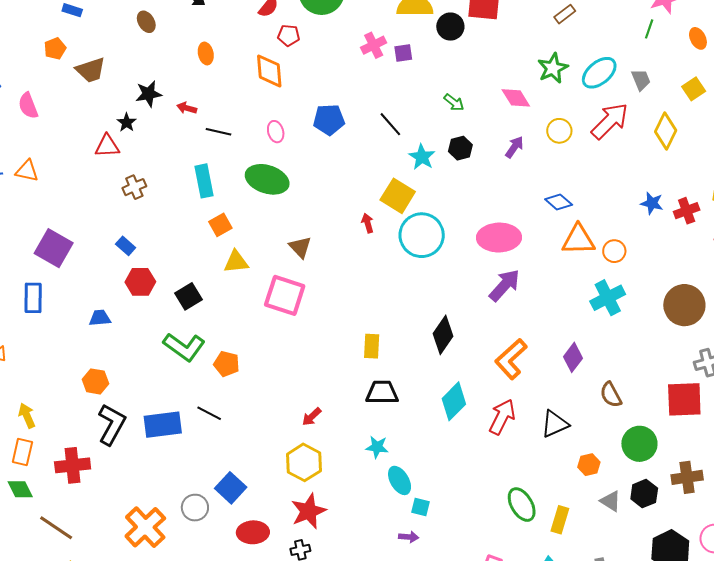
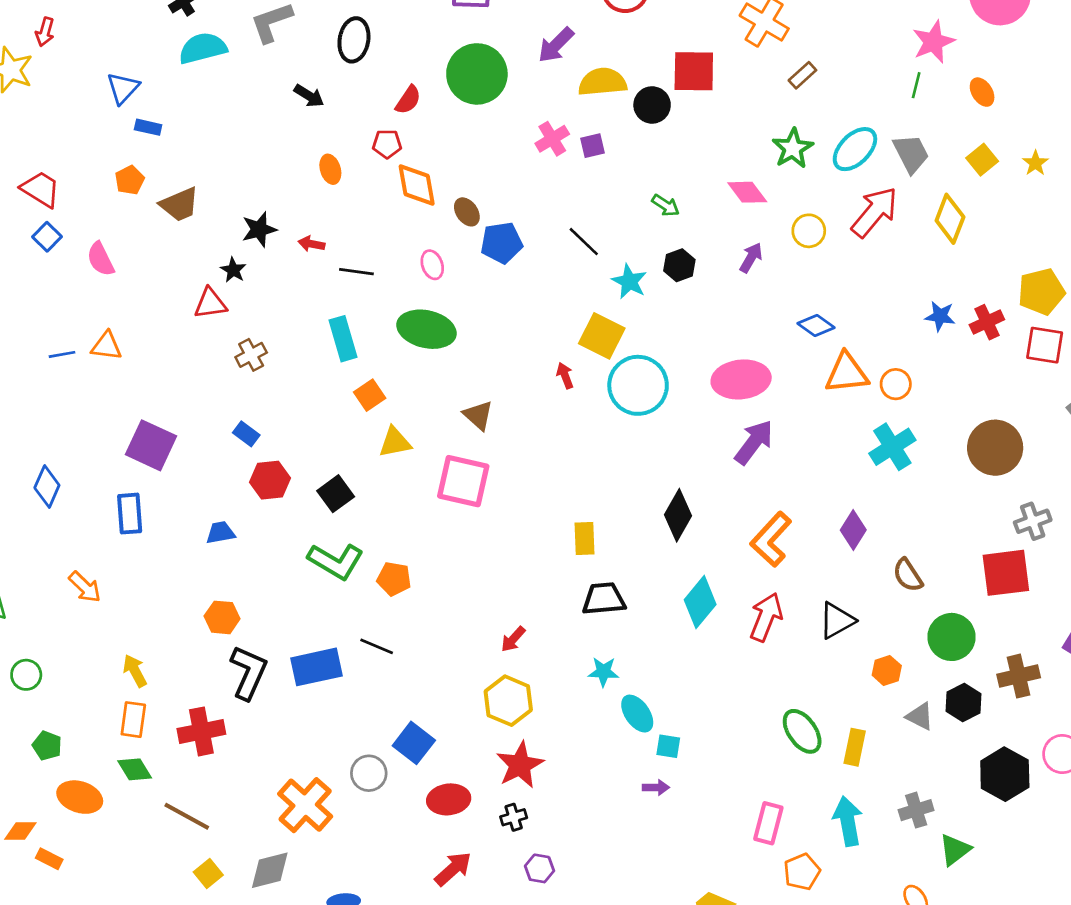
brown ellipse: (146, 22) -> (467, 212), moved
red pentagon: (289, 35) -> (387, 144), moved
gray trapezoid: (641, 80) -> (911, 153), size x1.4

